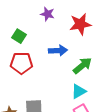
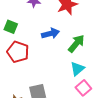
red pentagon: (21, 63) -> (18, 52), turned 30

